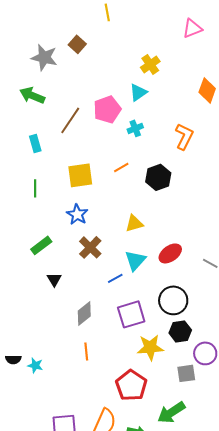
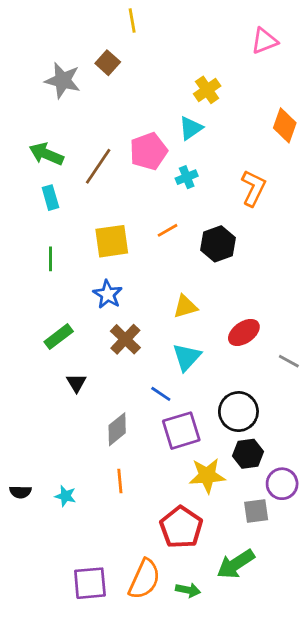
yellow line: (107, 12) -> (132, 20), moved
green arrow: (32, 95) -> (46, 154), moved
red ellipse: (170, 253) -> (244, 332), moved
blue line: (115, 278) -> (161, 394), moved, turned 63
cyan star: (35, 365) -> (65, 496), moved

